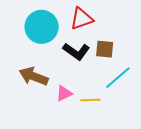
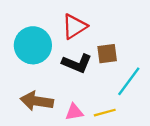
pink triangle: (64, 93) -> (74, 112), turned 30

